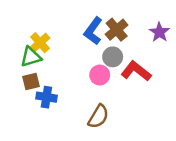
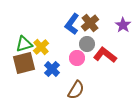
yellow cross: (40, 43) -> (41, 47), moved
brown square: (31, 82) -> (24, 63), size x1.6
blue cross: (46, 97) -> (52, 69), moved, turned 35

